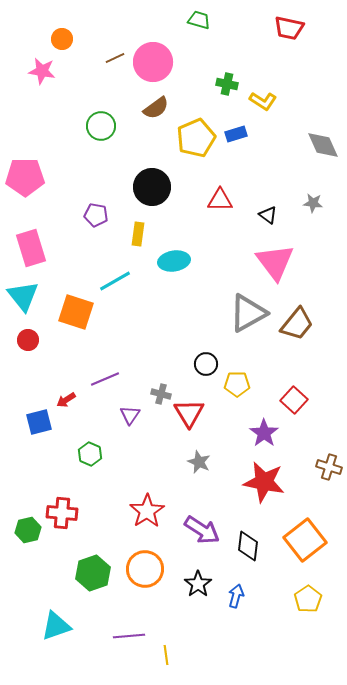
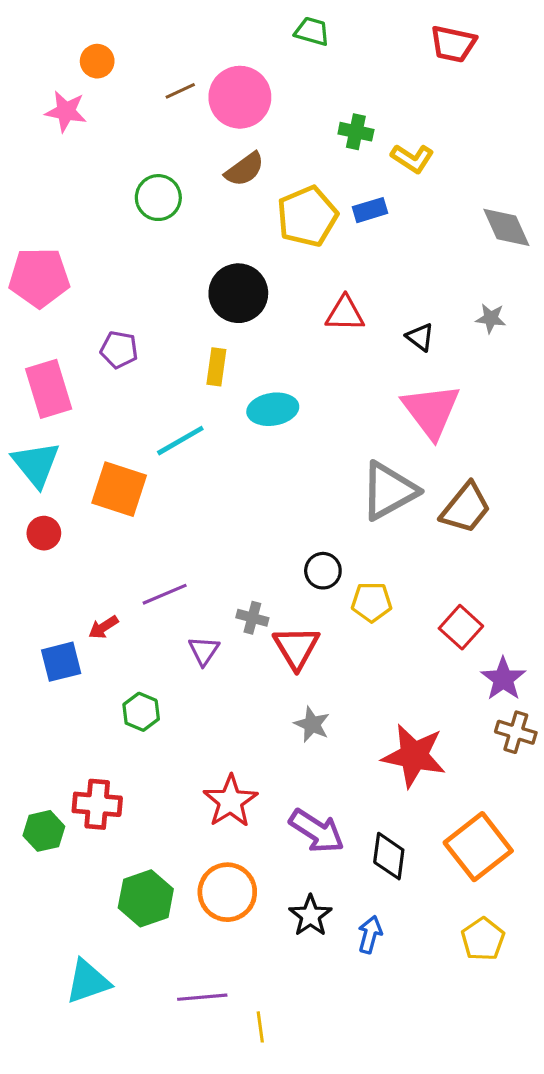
purple pentagon: (96, 215) -> (119, 350), moved
purple star: (264, 433) -> (503, 679), moved

